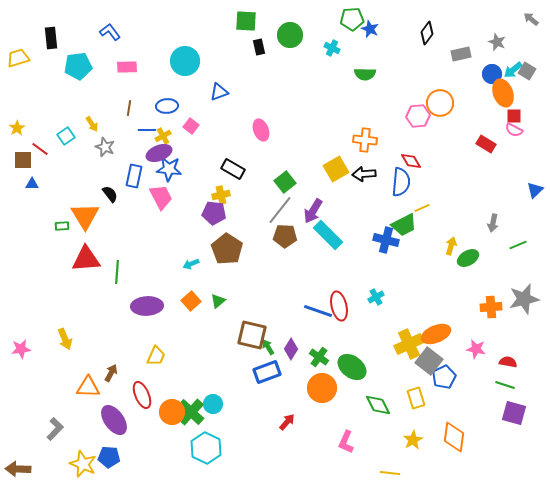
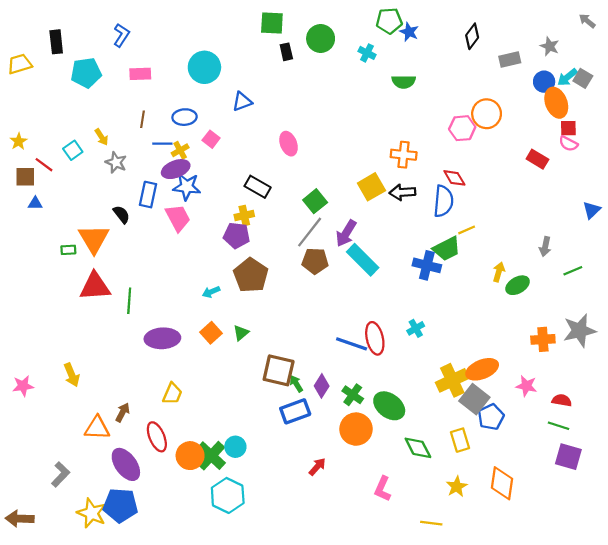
blue L-shape: (110, 32) -> (121, 35), turned 70
blue pentagon: (109, 457) -> (120, 505), size x1.4

